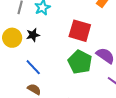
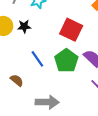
blue line: (33, 67) -> (37, 59), moved

